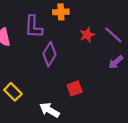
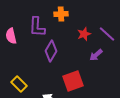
purple arrow: (116, 62) -> (96, 55), moved
red square: (75, 88) -> (73, 81), size x1.5

